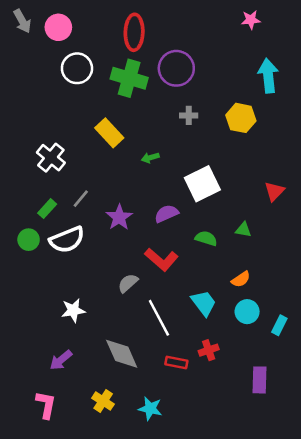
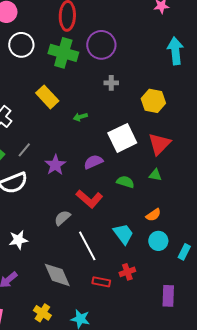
yellow hexagon: (241, 118) -> (153, 101), moved
red triangle: (274, 191) -> (159, 144), moved, size x1.4

